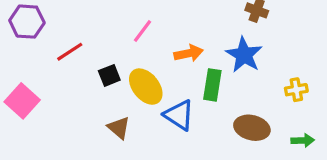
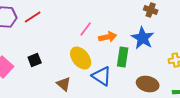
pink line: (143, 31) -> (86, 29), moved
red line: (70, 52) -> (33, 17), moved
black square: (109, 75) -> (35, 60), moved

